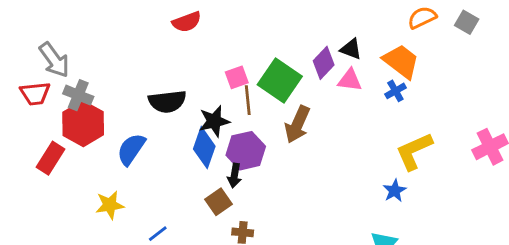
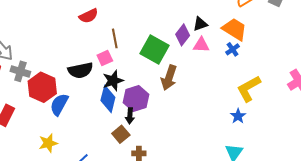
black triangle: (351, 49) -> (200, 24), turned -35
pink square: (237, 77) -> (105, 58), moved
brown line: (248, 100) -> (115, 38), moved
red hexagon: (83, 124) -> (42, 87), moved

